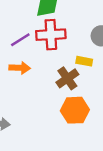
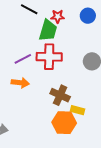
yellow rectangle: (84, 61) -> (78, 110), moved
brown cross: (67, 78) -> (60, 95), turned -36

